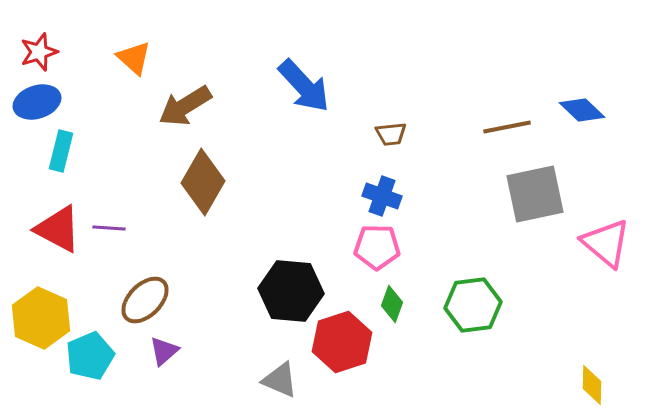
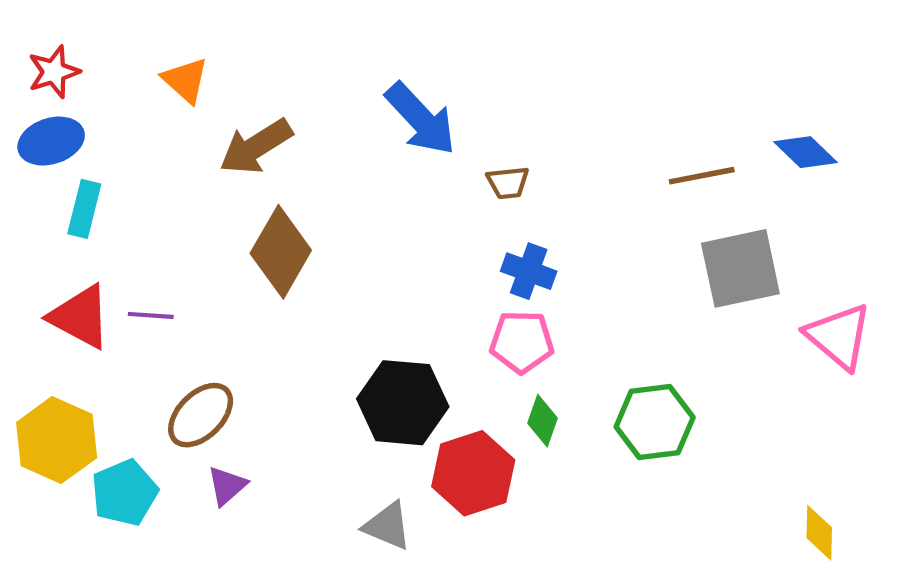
brown trapezoid: (391, 134) -> (508, 183), moved

